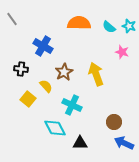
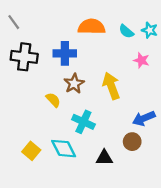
blue cross: (43, 46) -> (65, 53), moved, turned -30
black cross: (21, 69) -> (24, 57), moved, size x1.6
yellow square: (28, 99) -> (31, 151), moved
black triangle: (80, 143) -> (104, 158), moved
blue arrow: (124, 143) -> (144, 118), moved, turned -48

